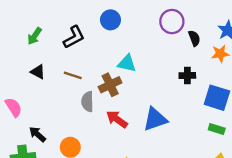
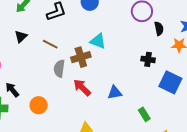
black triangle: (38, 72) -> (21, 37), turned 40
blue triangle: (155, 119) -> (115, 93), size x0.7
green rectangle: (217, 129) -> (144, 114), moved, turned 32

